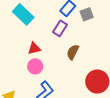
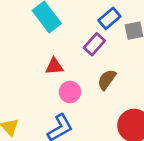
pink circle: (35, 66) -> (70, 92), moved

